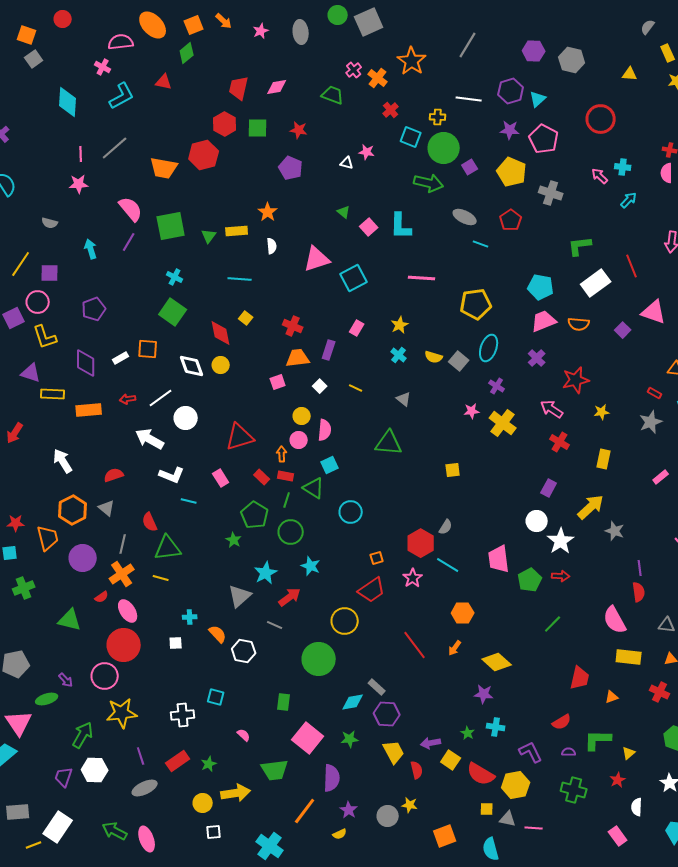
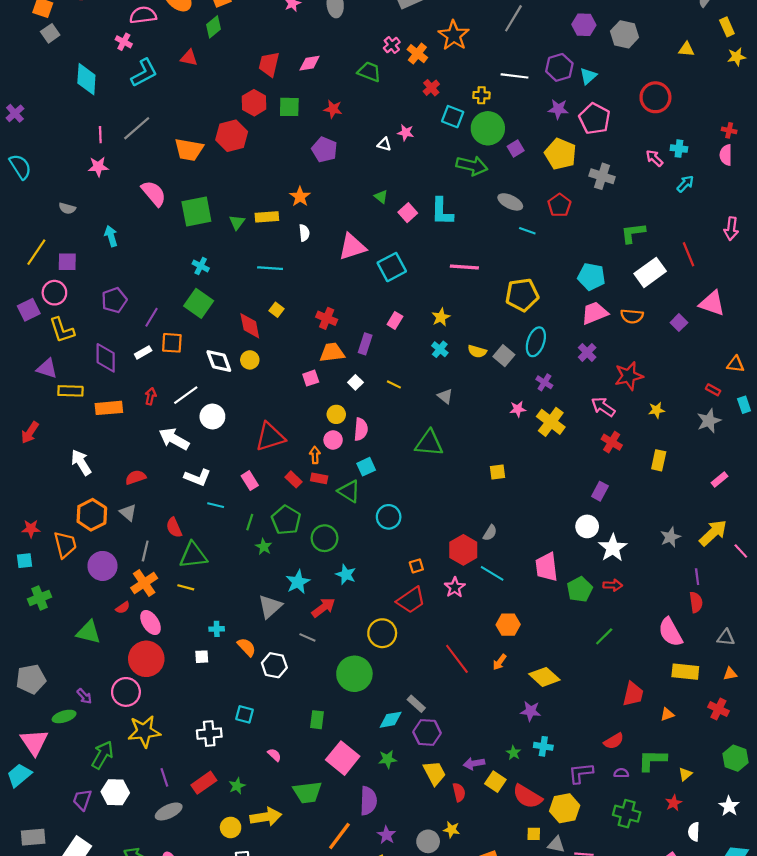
purple line: (129, 242) -> (152, 317), moved
red arrow: (128, 399) -> (151, 396), turned 112
green line: (287, 500) -> (250, 522), moved
yellow arrow: (591, 507) -> (713, 533), moved
gray star: (615, 531) -> (670, 537), turned 30
purple L-shape: (531, 752) -> (581, 773), turned -70

